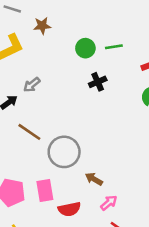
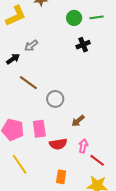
gray circle: (64, 152) -> (55, 99), size x0.7
brown arrow: (94, 179) -> (78, 121), turned -72
pink arrow: (109, 203) -> (83, 146), moved, turned -40

